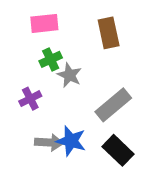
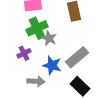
green cross: (51, 59) -> (37, 28), size x1.5
blue star: (71, 141) -> (52, 65), moved

